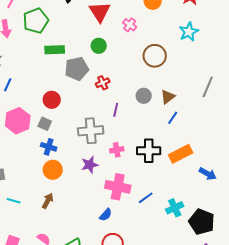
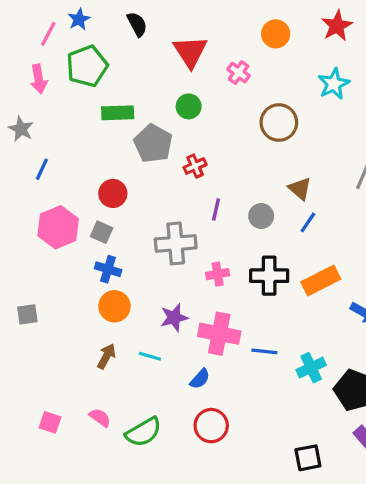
gray pentagon: (77, 69) -> (153, 143), turned -30
gray circle: (144, 96) -> (261, 216), moved
brown triangle: (168, 97) -> (300, 189), turned -42
purple star: (90, 165) -> (174, 318), moved
blue line: (146, 198) -> (264, 351), turned 42
cyan line: (14, 201) -> (150, 356), moved

